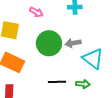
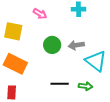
green circle: (49, 43) -> (52, 45), size x0.7

